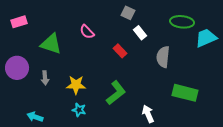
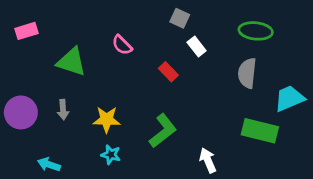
cyan trapezoid: (206, 38) -> (289, 98), moved
gray semicircle: (163, 57) -> (247, 73), moved
purple circle: (17, 68) -> (21, 112), moved

